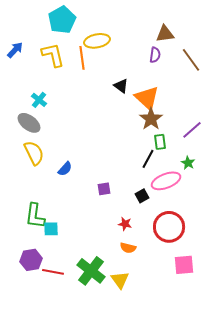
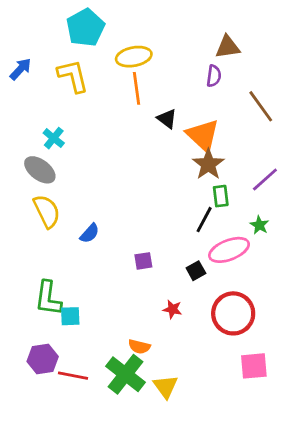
orange line: (82, 58) -> (137, 88), moved
brown line: (191, 60) -> (261, 106), moved
orange semicircle: (128, 248) -> (139, 347), moved

